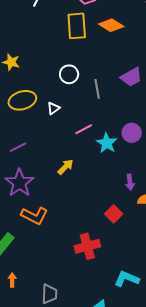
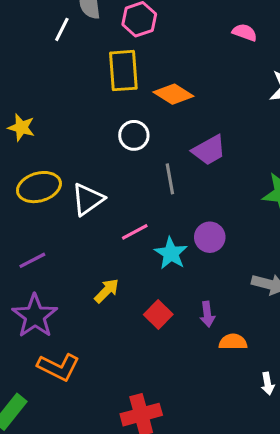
orange diamond: (111, 25) -> (173, 94), moved
white circle: (69, 74) -> (134, 135), moved
gray line: (97, 89) -> (170, 179), moved
white triangle: (54, 108) -> (88, 199), size x1.6
red square: (114, 214) -> (158, 315), moved

